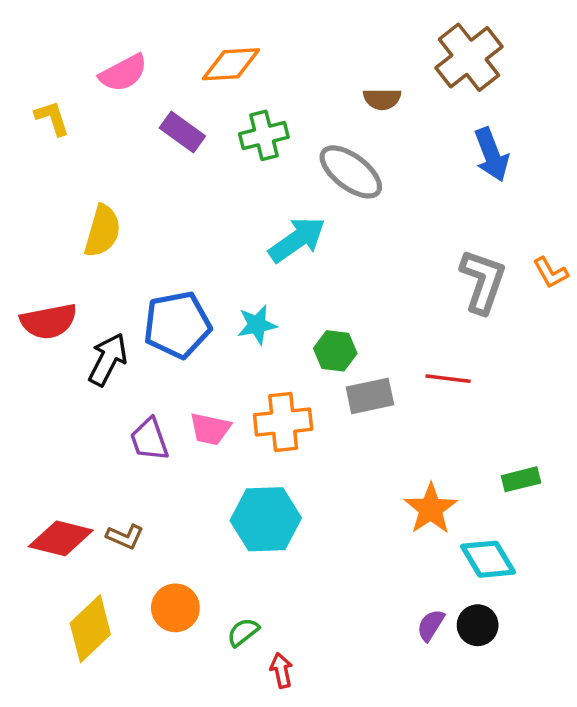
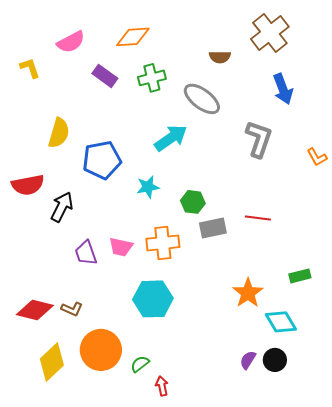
gray L-shape: (483, 281) -> (259, 139), moved
blue pentagon: (177, 325) -> (102, 160), moved
orange circle: (175, 608) -> (101, 350), size x1.5

